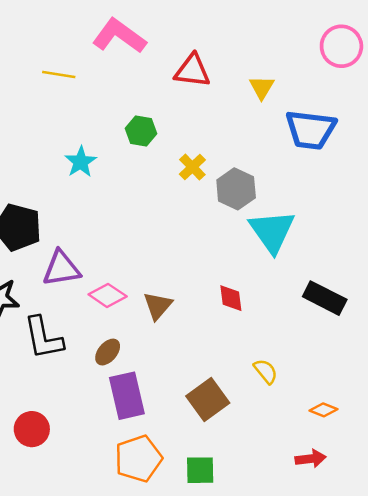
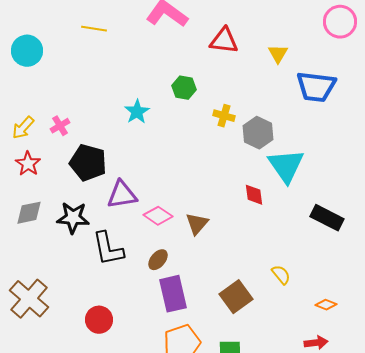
yellow line: (59, 75) -> (94, 29), moved
yellow cross: (192, 167) -> (224, 116), turned -30
red diamond: (231, 298) -> (254, 195), moved

